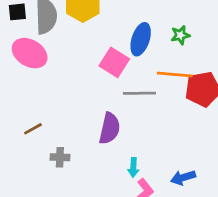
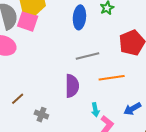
pink square: (114, 62) -> (28, 21), moved
orange line: (175, 74) -> (112, 78), moved
gray cross: (60, 157) -> (41, 115), turned 32

